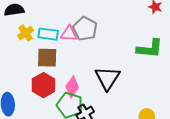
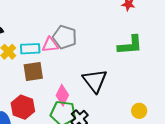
red hexagon: (43, 85) -> (23, 107), moved

